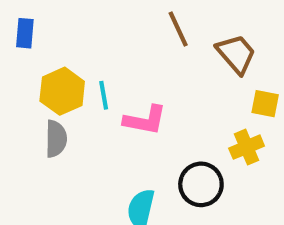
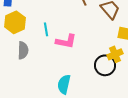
yellow hexagon: (62, 91) -> (15, 22), moved
black circle: (201, 184) -> (105, 65), moved

